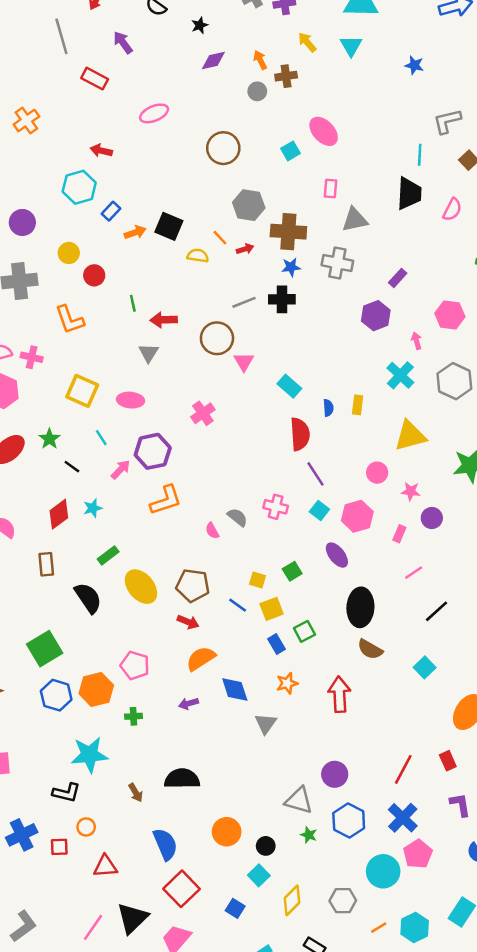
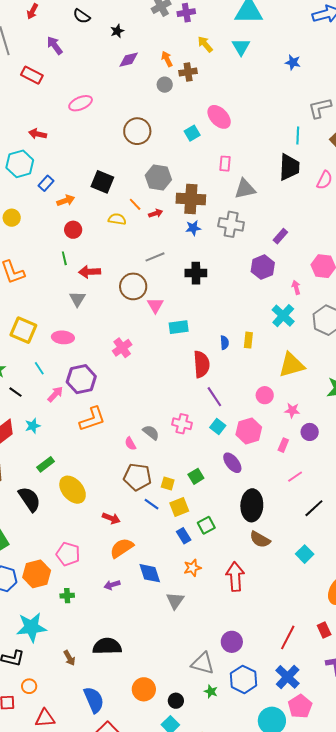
black square: (169, 226) -> (102, 182), moved
red circle: (94, 275) -> (73, 230), moved
black cross: (282, 299) -> (196, 273), moved
cyan rectangle: (289, 386) -> (179, 327), moved, turned -48
brown pentagon: (193, 585) -> (137, 477), moved

